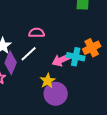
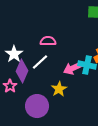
purple circle: (56, 94) -> (37, 106), moved

